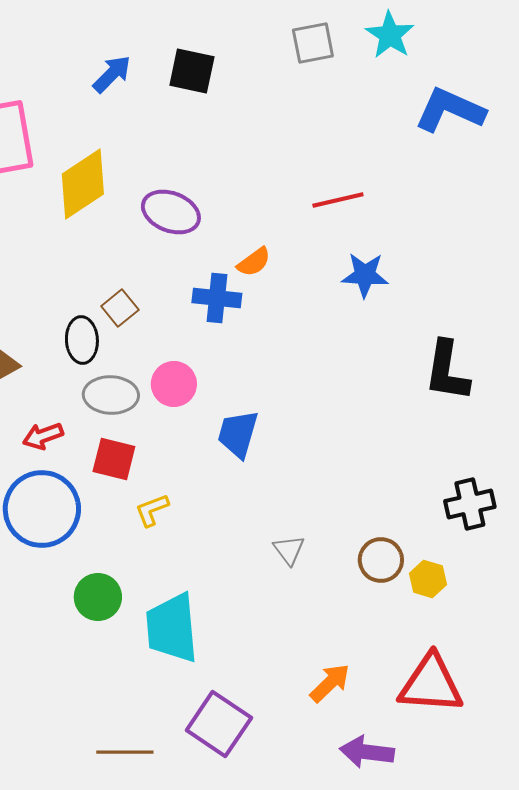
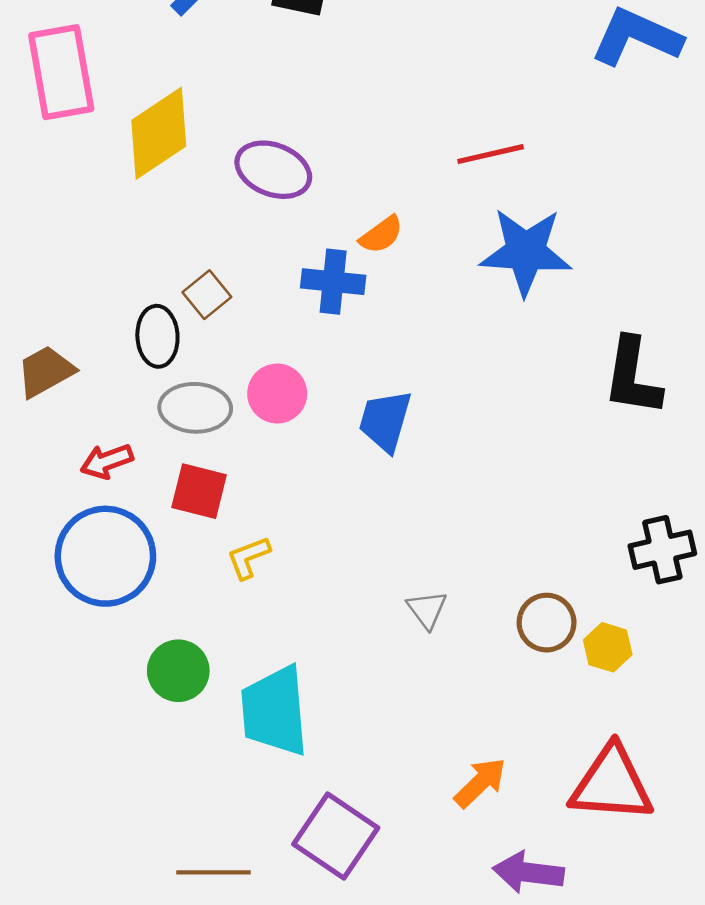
blue star: (365, 275) -> (526, 252), size x1.5
blue trapezoid: (238, 434) -> (385, 421), moved

